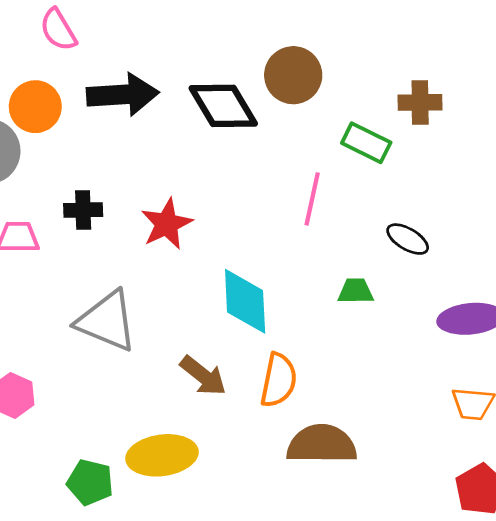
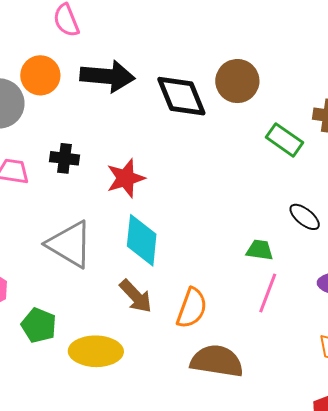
pink line: (312, 199) -> (268, 293), moved
cyan diamond: (245, 301) -> (142, 240), moved
green pentagon: (90, 482) -> (39, 325), moved

